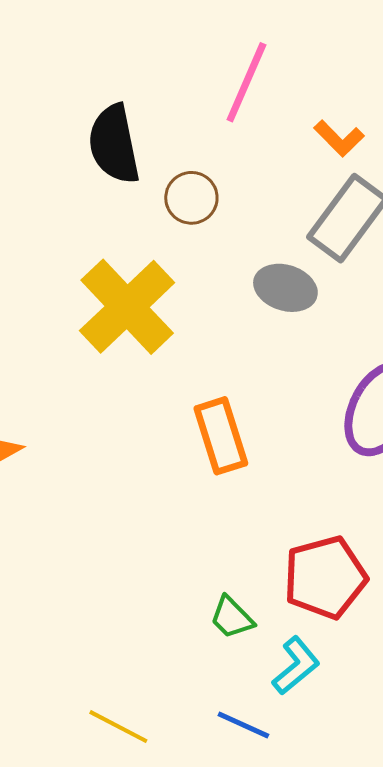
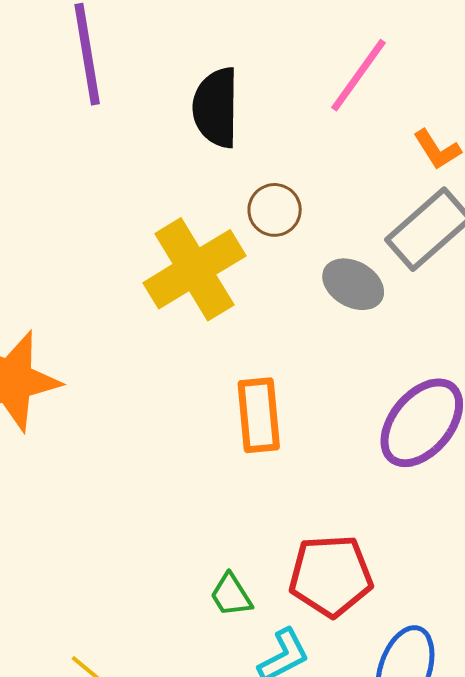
brown circle: (191, 198) -> (275, 210), moved

